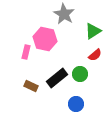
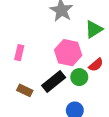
pink hexagon: (45, 39) -> (68, 53), moved
red semicircle: (95, 55) -> (96, 65), moved

